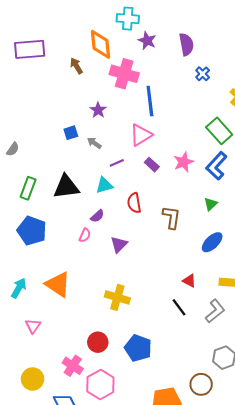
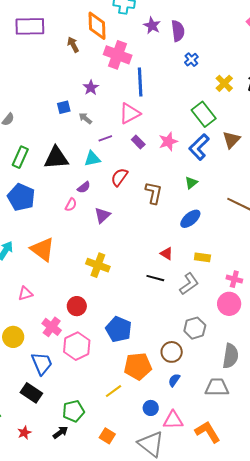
purple star: (147, 41) -> (152, 26), moved
red semicircle: (134, 203) -> (119, 177), turned 42
black line: (179, 307) -> (155, 278), turned -42
pink triangle: (33, 326) -> (25, 293), moved, turned 35
blue pentagon: (138, 348) -> (119, 329), moved

